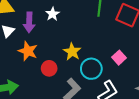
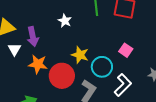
white star: (53, 14) -> (65, 21), moved
red circle: (49, 68) -> (62, 76), size x1.6

